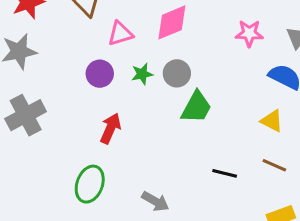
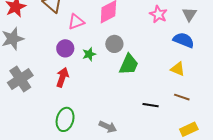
pink star: (249, 33) -> (158, 14), turned 30
green star: (142, 74) -> (89, 54), moved
red arrow: (111, 128) -> (62, 77), moved

